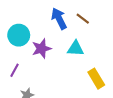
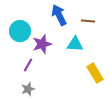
brown line: (83, 19) -> (88, 21), moved, turned -32
purple line: (15, 70) -> (28, 65), moved

